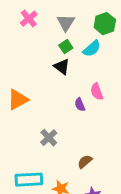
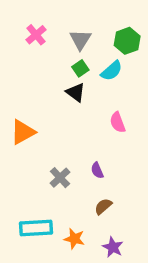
purple semicircle: (80, 105) -> (97, 170), moved

